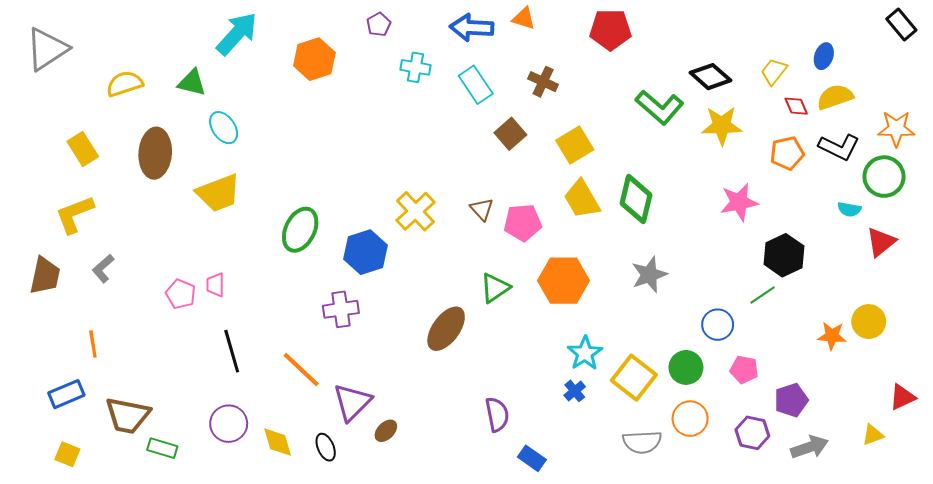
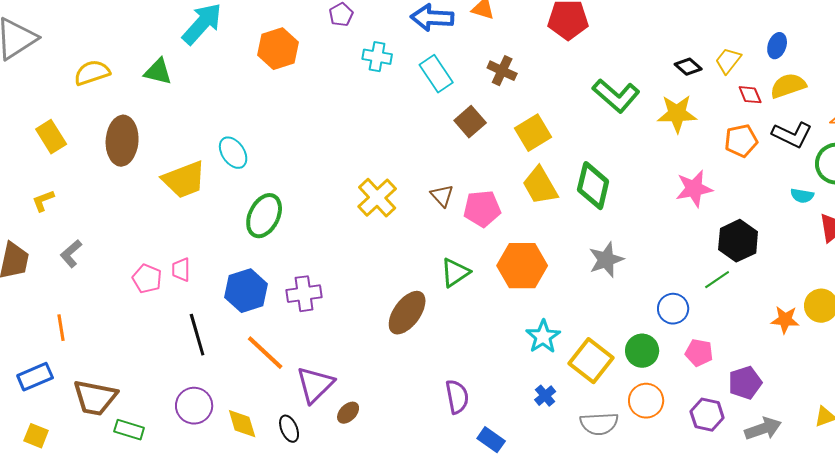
black diamond: (710, 77) -> (688, 67), moved, size x0.7
cyan ellipse: (224, 128) -> (233, 153), moved
yellow L-shape: (75, 214) -> (43, 201), size x0.6
blue hexagon: (365, 252) -> (246, 291), moved
blue cross: (575, 391) -> (545, 396), moved

